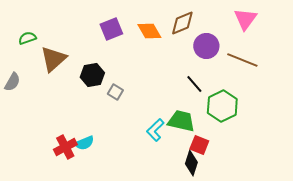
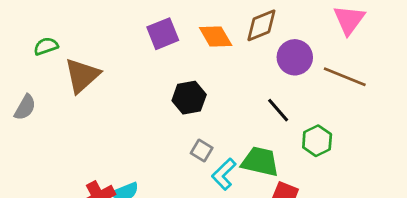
black hexagon: (92, 75) -> (189, 98), moved
gray square: (115, 92) -> (202, 150), moved
green hexagon: (222, 106) -> (317, 141), size x0.7

